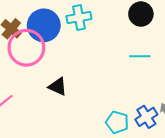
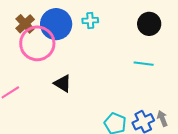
cyan cross: (79, 18) -> (90, 20), size x0.7

